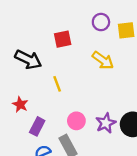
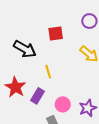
red star: (20, 104) -> (15, 87), size x1.5
purple rectangle: (37, 126) -> (38, 96), moved

